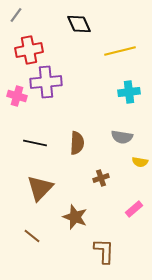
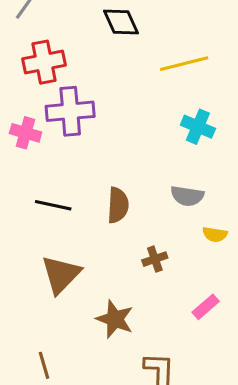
cyan cross: (129, 92) -> (198, 127), turned 30
brown line: (32, 236) -> (44, 365), moved, turned 36

